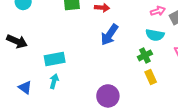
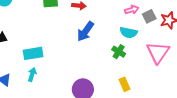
green cross: (145, 55) -> (119, 52), turned -32
yellow rectangle: (151, 77) -> (125, 84), moved

